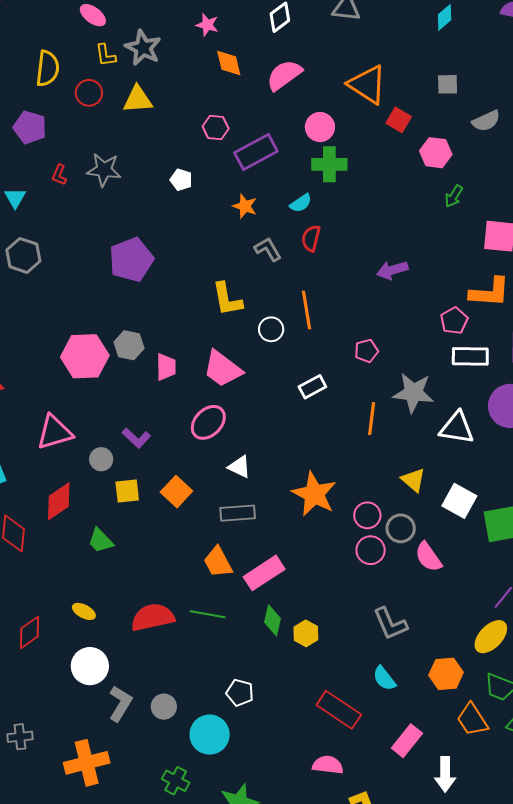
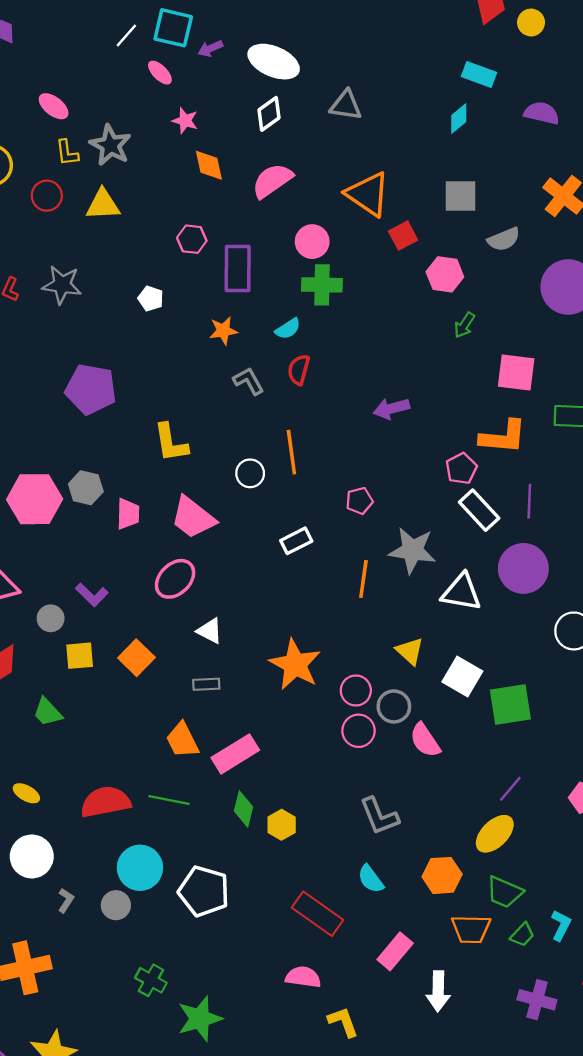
gray square: (448, 84) -> (460, 196), size x1.4
red square: (399, 120) -> (403, 236), turned 30
purple rectangle: (256, 152) -> (238, 268), turned -63
orange star: (245, 206) -> (223, 331), turned -30
purple pentagon: (131, 260) -> (91, 389), turned 30
yellow L-shape: (227, 299) -> (171, 443), moved
white rectangle: (470, 356) -> (479, 510), turned 45
gray rectangle: (238, 513) -> (206, 684), size x0.7
white pentagon: (240, 693) -> (204, 891), size x1.6
gray L-shape: (120, 703) -> (66, 900), size x0.6
orange trapezoid: (472, 720) -> (471, 929), turned -57
cyan circle: (210, 735) -> (140, 868), moved
green cross: (176, 781) -> (151, 980), moved

